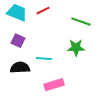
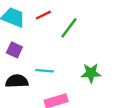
green line: (81, 22) -> (69, 28), moved, turned -72
green star: (76, 48) -> (91, 73), moved

